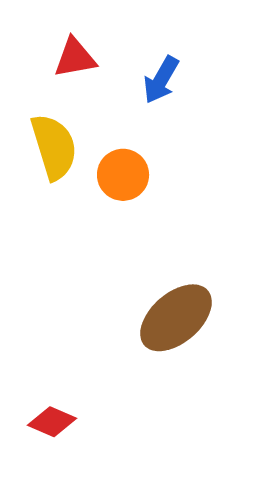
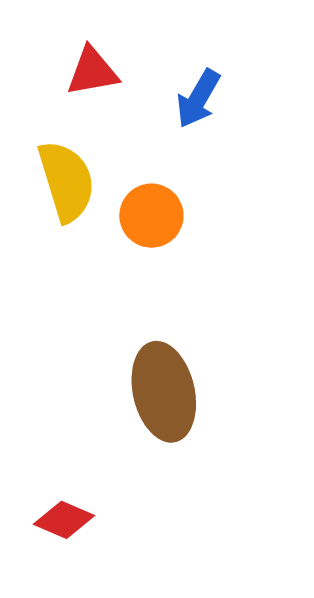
brown ellipse: (176, 318) -> (164, 392), moved, turned -62

